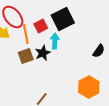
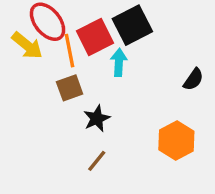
red square: (41, 26) -> (95, 37), size x1.5
black star: (43, 53) -> (97, 118), moved

